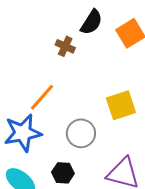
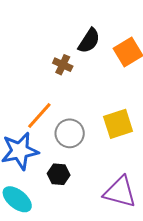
gray circle: (81, 133) -> (70, 133), moved
black hexagon: (63, 173) -> (59, 174), moved

